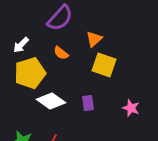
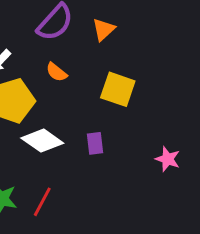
orange triangle: (94, 39) -> (104, 29), moved
pink star: (131, 108) -> (168, 159), moved

